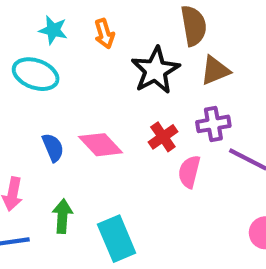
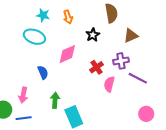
black star: (155, 70) -> (93, 35), size x0.6
brown triangle: (215, 70) -> (131, 36), moved
pink diamond: (101, 145) -> (67, 54), moved, turned -70
green arrow: (62, 216) -> (55, 100), moved

